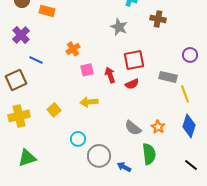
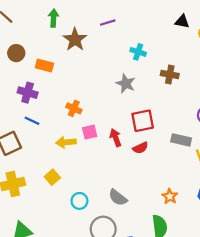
purple cross: (21, 35) -> (28, 93), moved, turned -30
orange cross: (73, 49) -> (74, 108), turned -32
yellow arrow: (89, 102) -> (66, 142), moved
gray semicircle: (133, 128) -> (118, 198), moved
cyan circle: (78, 139) -> (79, 201), moved

